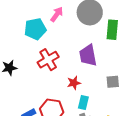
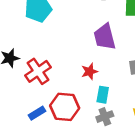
red cross: (48, 60) -> (38, 71), moved

